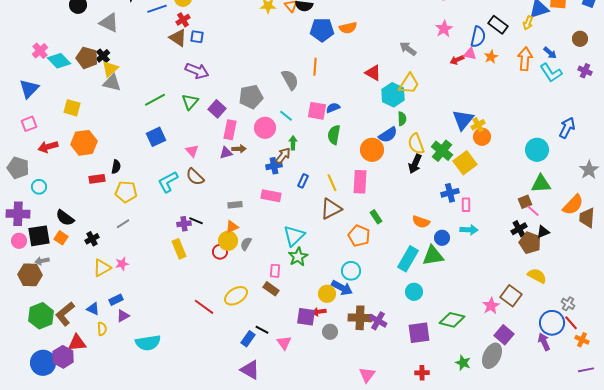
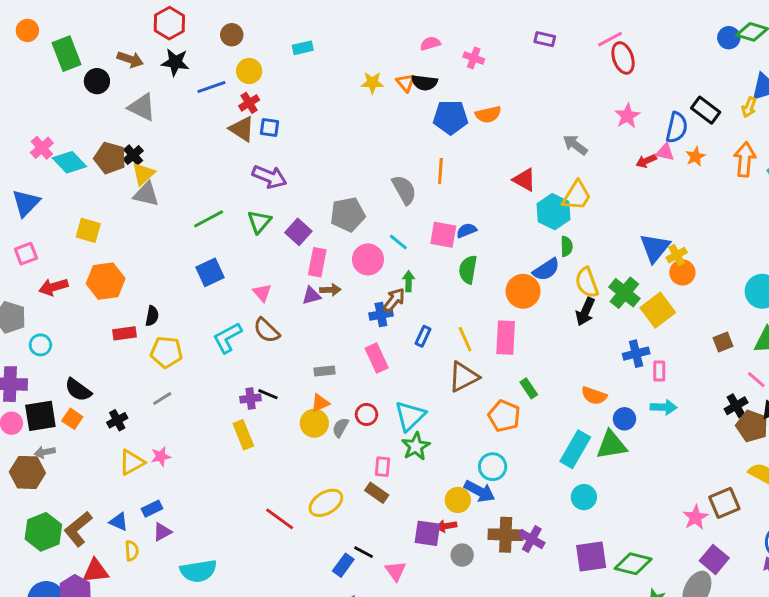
pink rectangle: (271, 196) -> (377, 358), turned 54
brown square: (525, 202) -> (723, 342), moved
red circle: (220, 252) -> (367, 414), moved
brown square: (511, 296) -> (724, 503), turned 30
green diamond: (452, 320) -> (633, 564), moved

